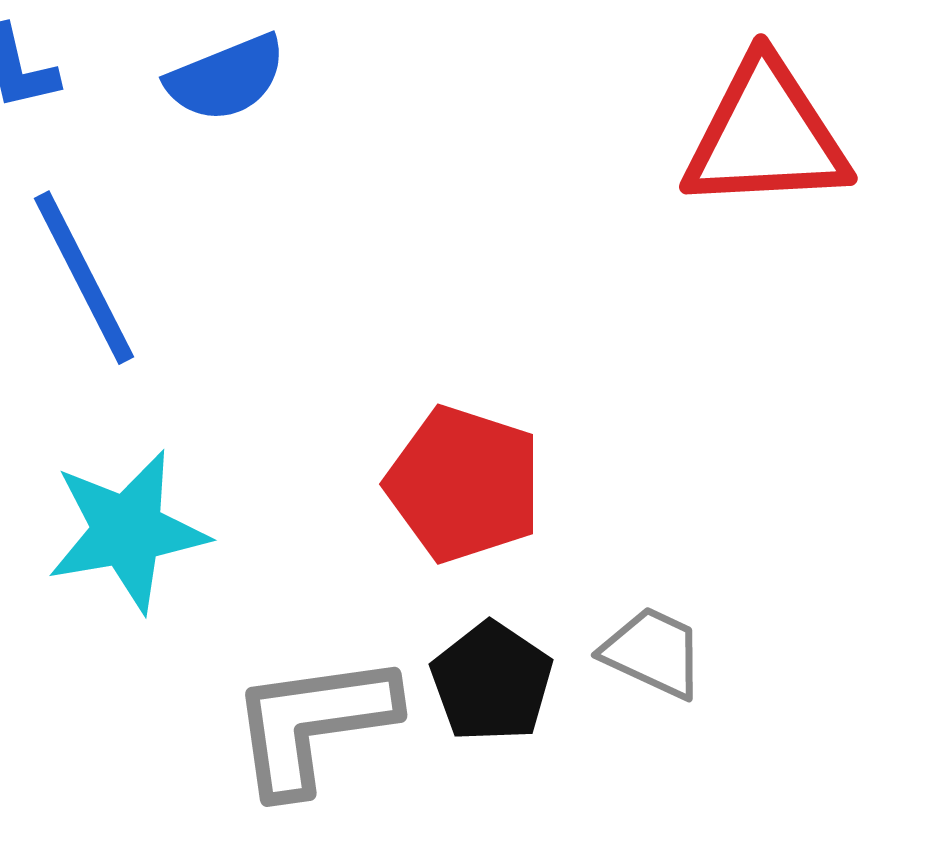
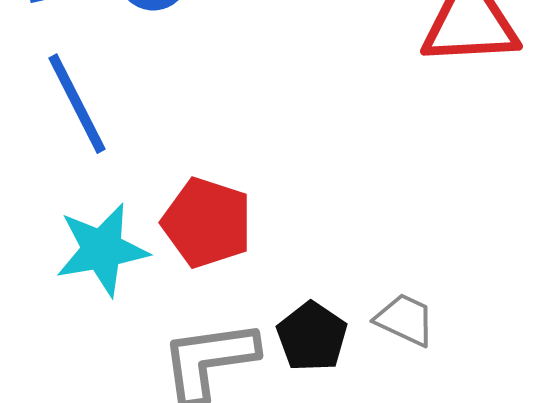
red pentagon: (464, 484) -> (207, 223), moved

